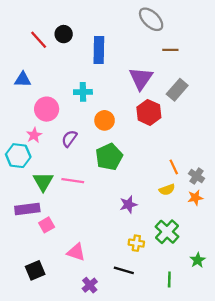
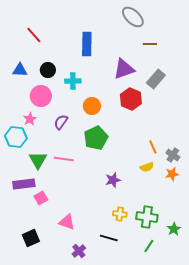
black circle: (64, 34) -> (48, 70), moved
purple triangle: (141, 78) -> (124, 69), turned 35
green cross: (167, 232) -> (147, 217), moved, turned -35
green line: (169, 279) -> (149, 246), turned 32

